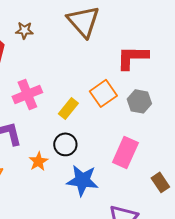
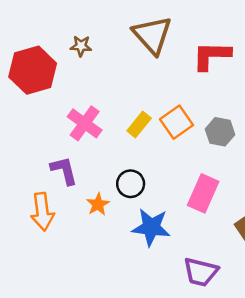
red L-shape: (132, 57) -> (212, 56), moved
pink cross: (27, 94) -> (85, 123), turned -32
yellow rectangle: (68, 108) -> (139, 125), moved

